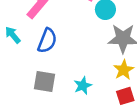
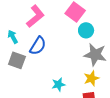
gray square: (44, 81) -> (17, 60), moved

